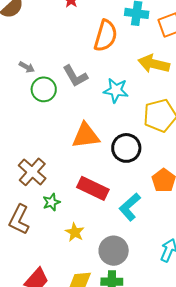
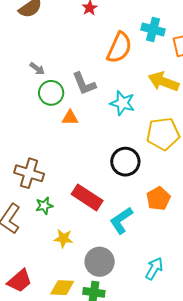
orange triangle: (86, 136) -> (70, 118), moved, size x0.6
brown cross: (32, 172) -> (29, 173), turned -32
yellow star: (75, 232) -> (63, 238), turned -30

